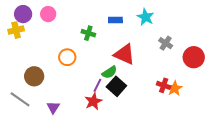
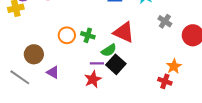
green cross: (88, 33) -> (88, 35), moved
purple line: (97, 85) -> (97, 63), turned 64
red cross: (164, 85) -> (165, 81), moved
purple triangle: (53, 107) -> (53, 72), moved, turned -32

